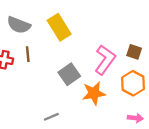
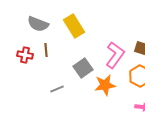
gray line: (51, 117) -> (57, 89), moved

